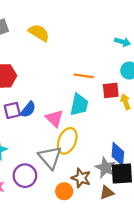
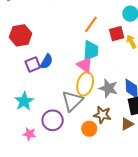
orange line: (84, 76) -> (91, 24), turned -54
pink triangle: (54, 118) -> (85, 65), moved
gray triangle: (50, 157) -> (72, 101), turned 35
gray star: (106, 168) -> (108, 88), moved

